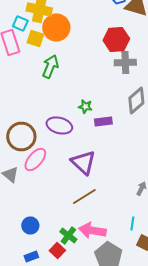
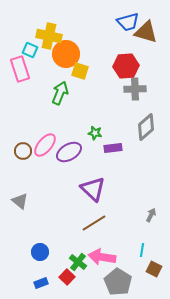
yellow square: (35, 38) -> (80, 71), moved
purple ellipse: (59, 126) -> (69, 152), turned -45
brown circle: (21, 136) -> (23, 151), moved, size x0.6
pink ellipse: (35, 160) -> (45, 145), moved

